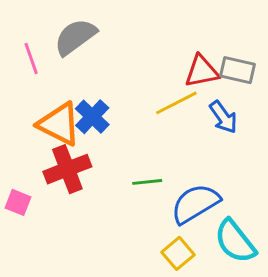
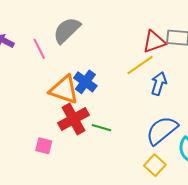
blue arrow: (223, 117) -> (159, 83), moved, turned -120
green line: (147, 182) -> (101, 128), moved, turned 30

